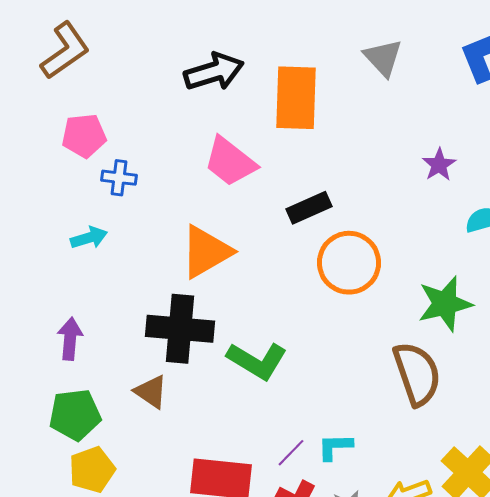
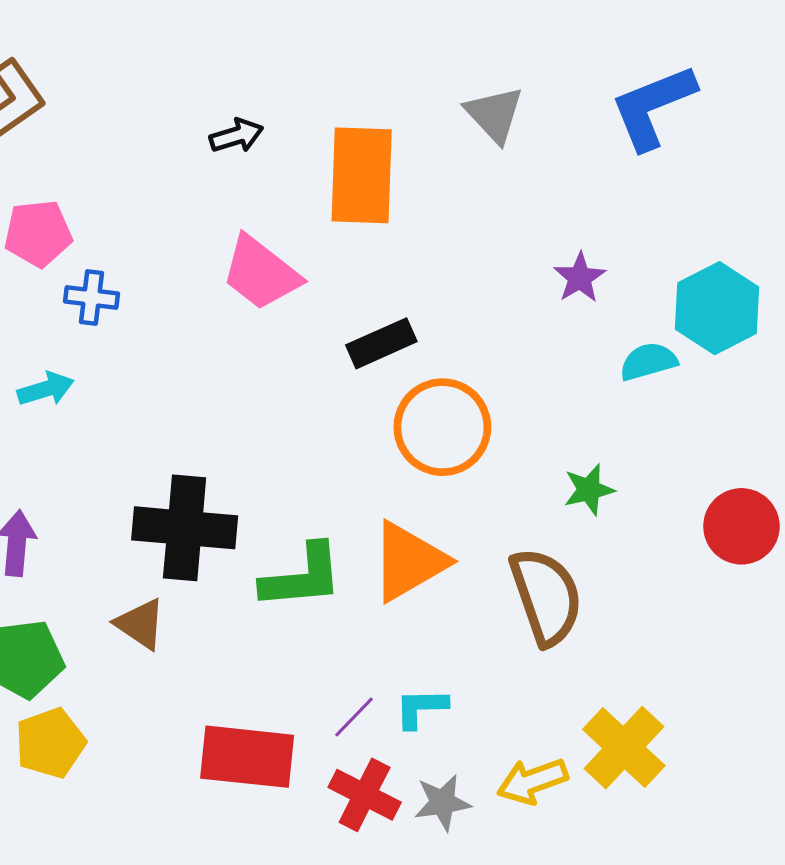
black arrow: (214, 72) -> (236, 136), size x0.6
orange triangle: (206, 252) -> (409, 561), moved
green star: (445, 304) -> (589, 490), size x0.6
green L-shape: (257, 361) -> (302, 577), turned -36

